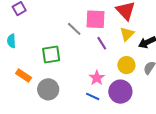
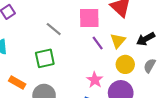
gray line: (74, 29) -> (54, 29), moved
yellow triangle: (127, 34) -> (118, 41), moved

